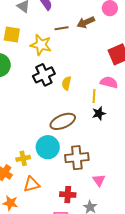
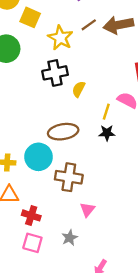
brown arrow: (86, 22) -> (118, 25), size x1.4
brown line: (61, 28) -> (89, 25), turned -40
red cross: (68, 195) -> (31, 215), moved

